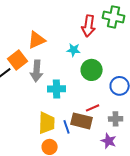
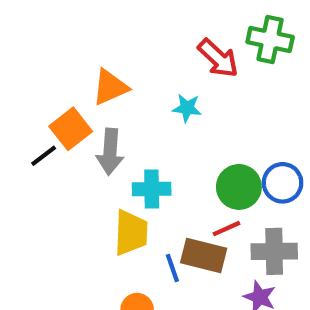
red arrow: (89, 26) -> (218, 58), turned -55
green circle: (92, 70) -> (239, 187), moved
gray cross: (116, 119) -> (274, 251), size x1.5
yellow trapezoid: (47, 123) -> (131, 233), moved

